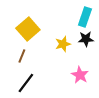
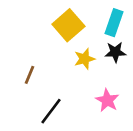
yellow square: (28, 29) -> (68, 25), moved
black line: (26, 83) -> (51, 111), moved

